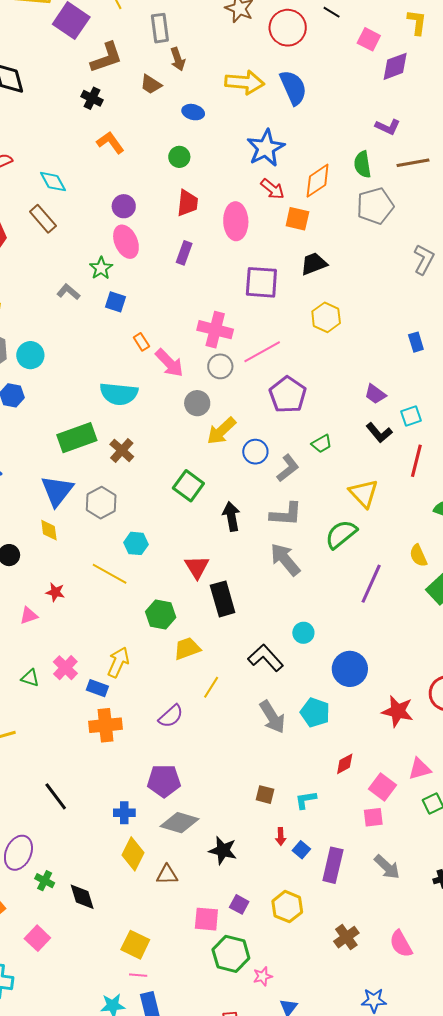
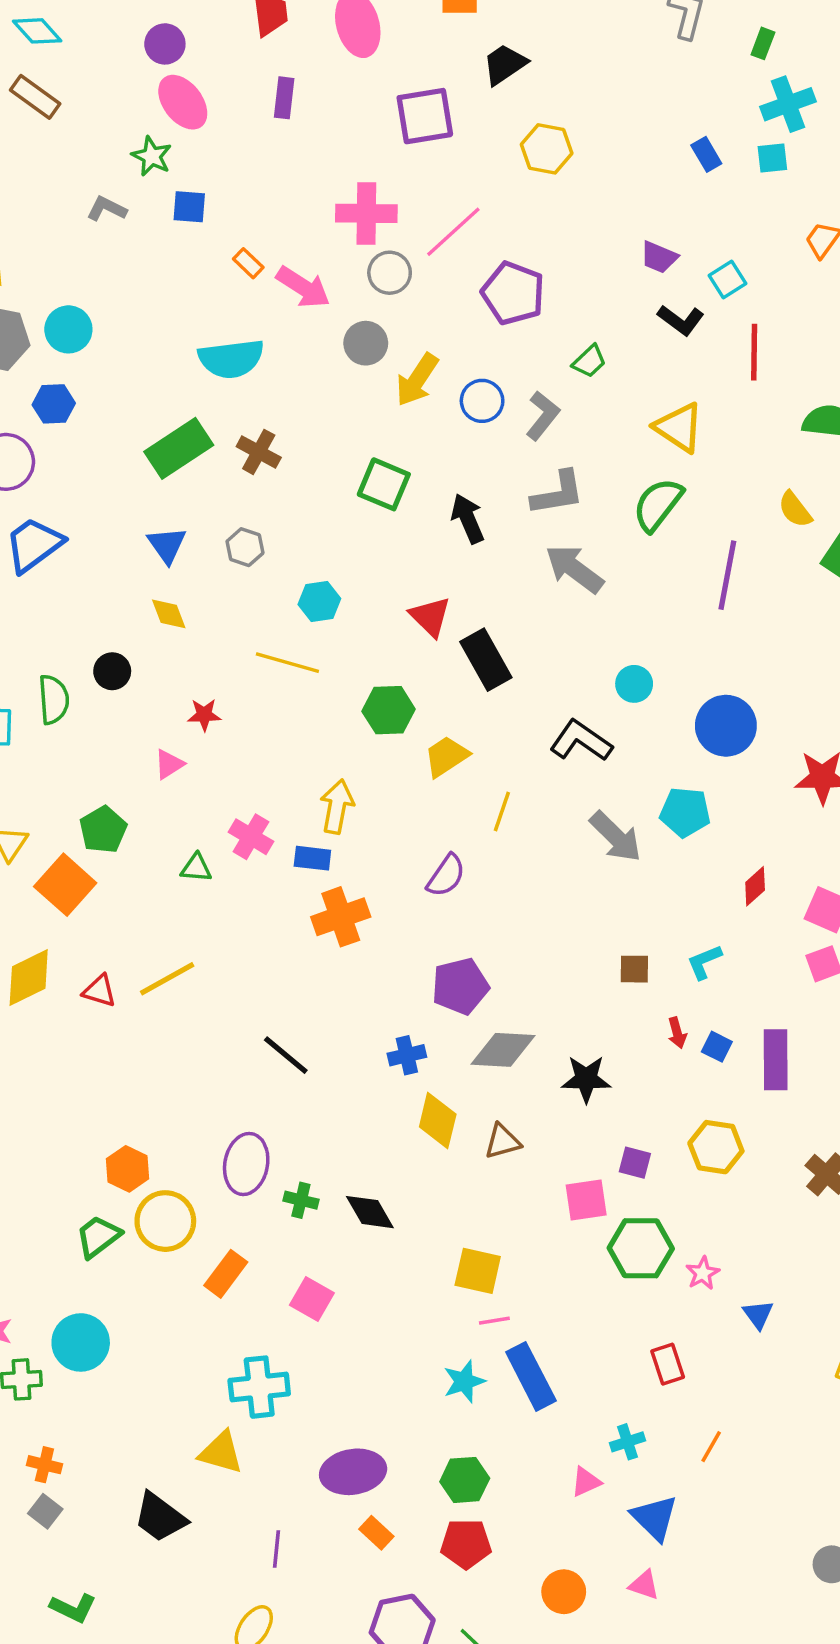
blue triangle: (57, 491) -> (167, 545), size x0.7
gray hexagon: (101, 503) -> (245, 547), size x0.7

